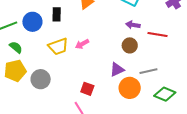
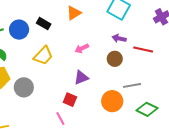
black rectangle: (57, 14) -> (44, 24), turned -64
pink arrow: (82, 44) -> (82, 48), moved
yellow trapezoid: (58, 46) -> (43, 56), turned -30
purple triangle: (117, 69) -> (81, 78), moved

